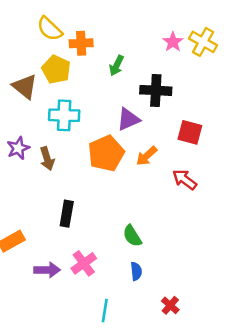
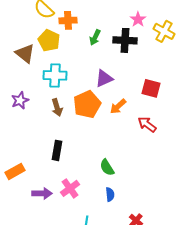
yellow cross: (203, 42) -> (164, 31), moved
black cross: (156, 90) -> (125, 40), moved
brown arrow: (47, 159) -> (57, 107), moved

